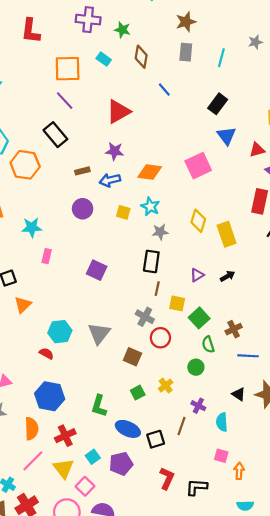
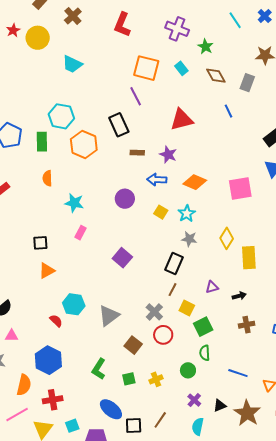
gray rectangle: (186, 52) -> (247, 83), moved
brown diamond: (141, 57) -> (216, 76), turned -55
brown rectangle: (82, 171) -> (137, 153), moved
brown cross: (234, 329) -> (247, 325), moved
black triangle: (239, 394) -> (220, 406), turned 48
green L-shape: (99, 406) -> (99, 369), moved
purple cross: (198, 406) -> (194, 400), moved

